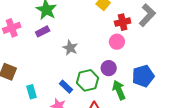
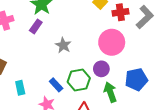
red cross: (123, 22) -> (120, 12), moved
purple rectangle: (43, 31) -> (36, 26), turned -32
pink circle: (117, 42) -> (112, 42), size x1.6

